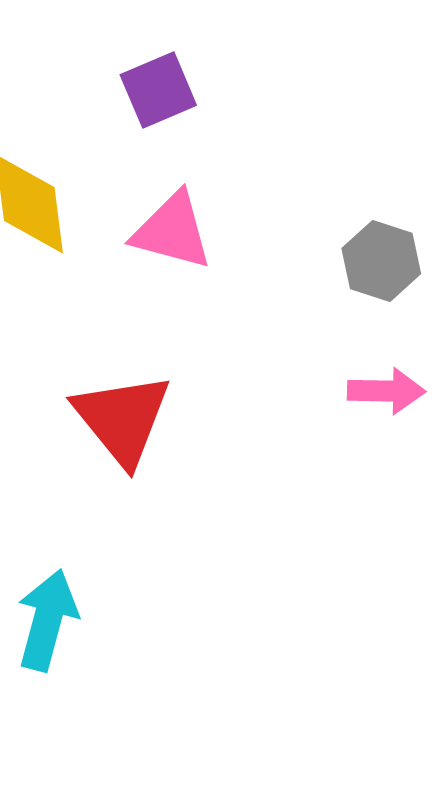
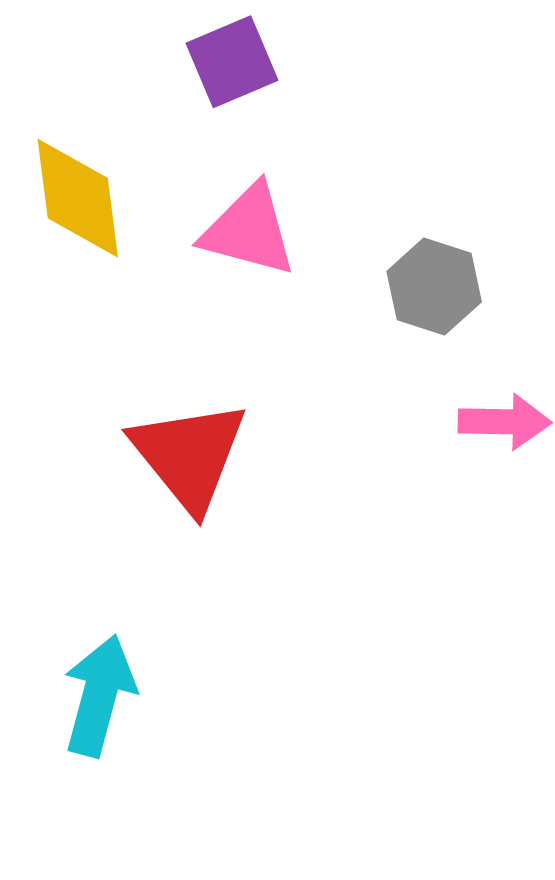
gray hexagon: (381, 261) -> (434, 287), moved

